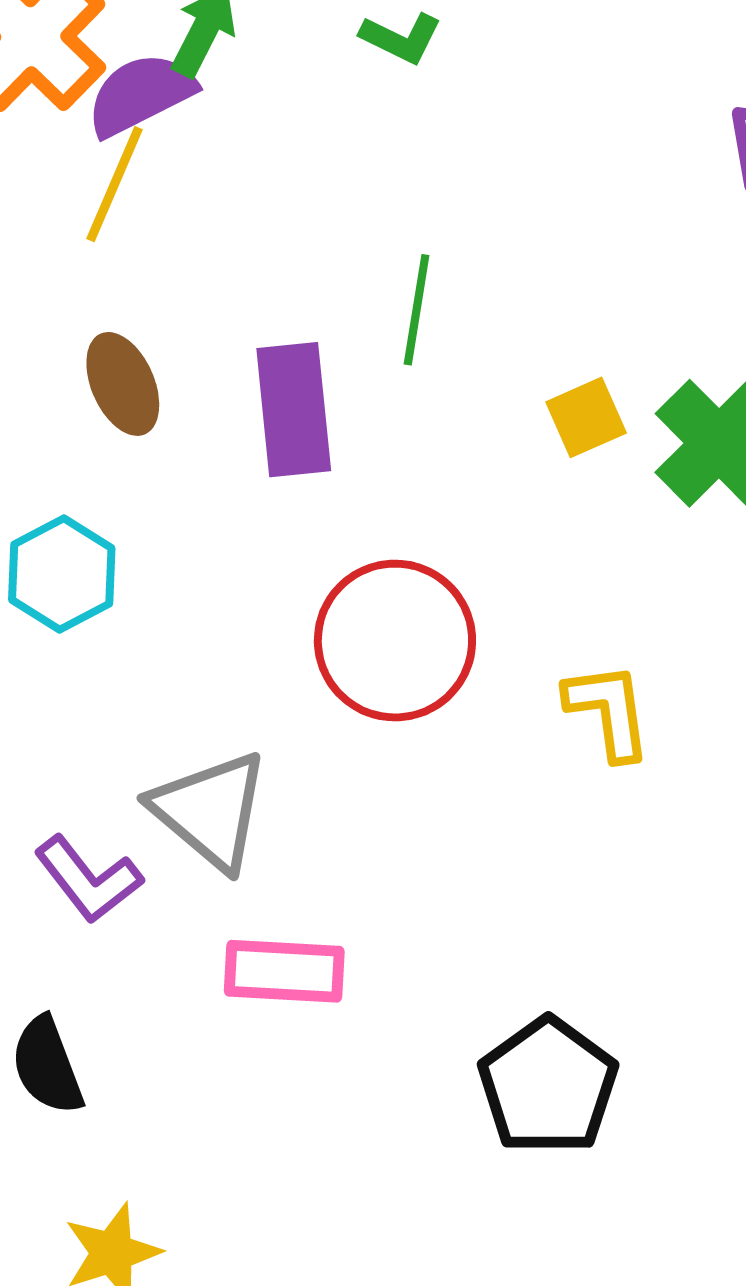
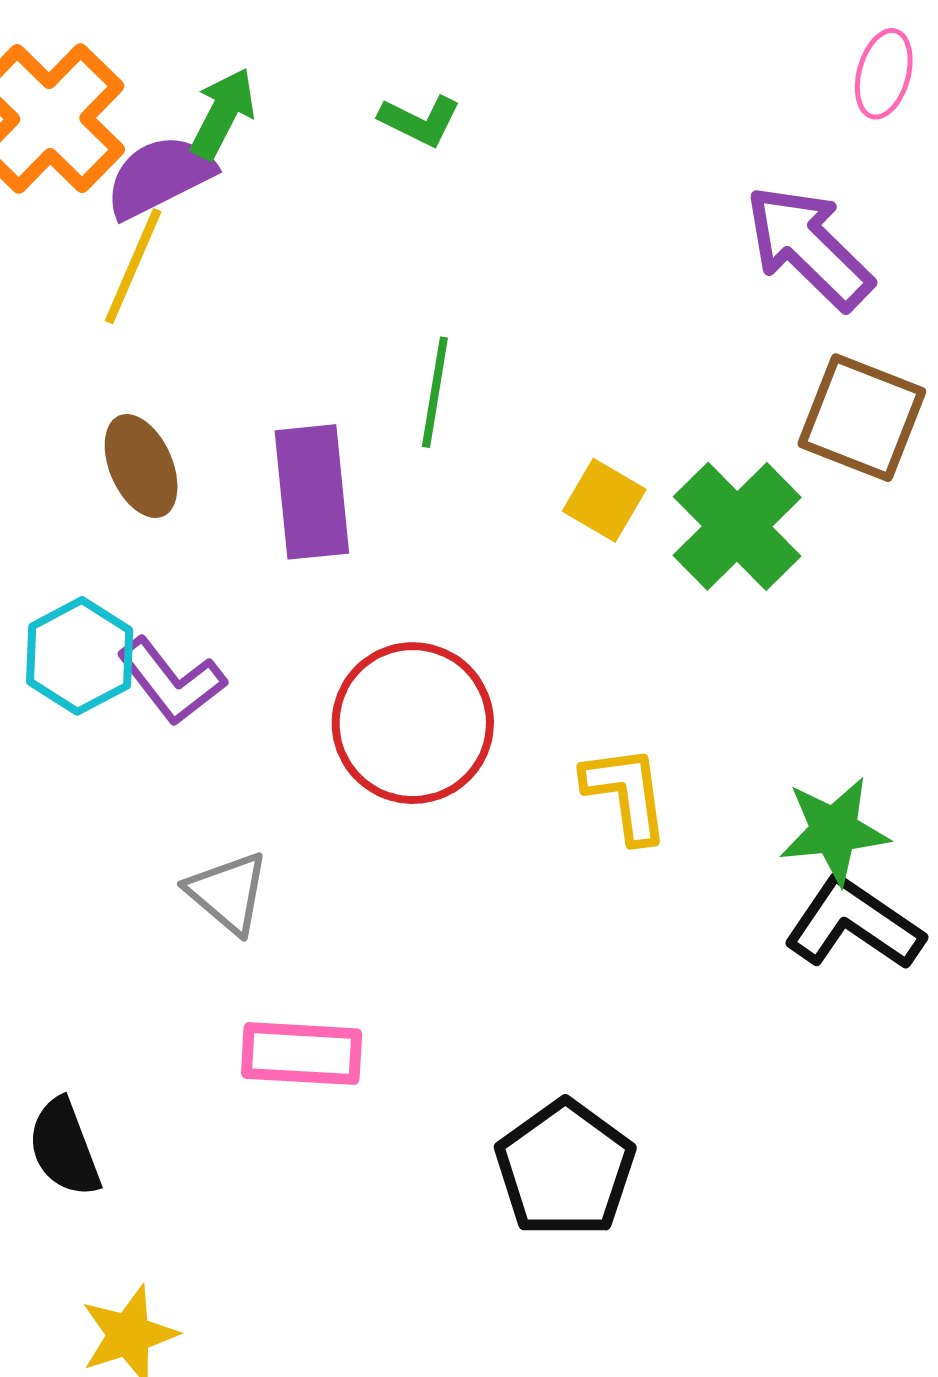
yellow square: (586, 417) -> (604, 500), turned -36
gray triangle: (210, 810) -> (228, 893), size x0.7
purple L-shape: (88, 879) -> (171, 681), moved

